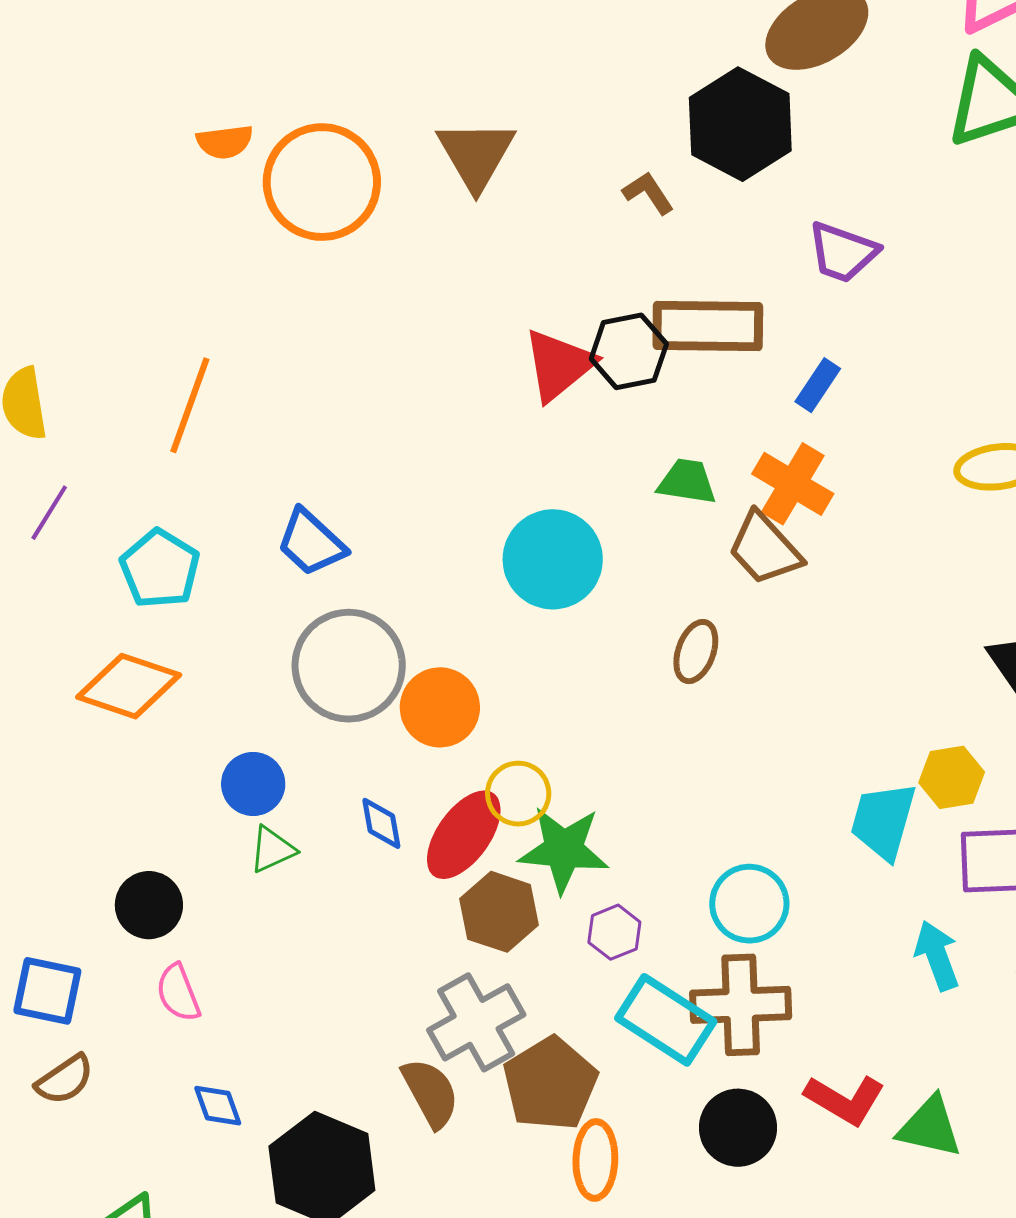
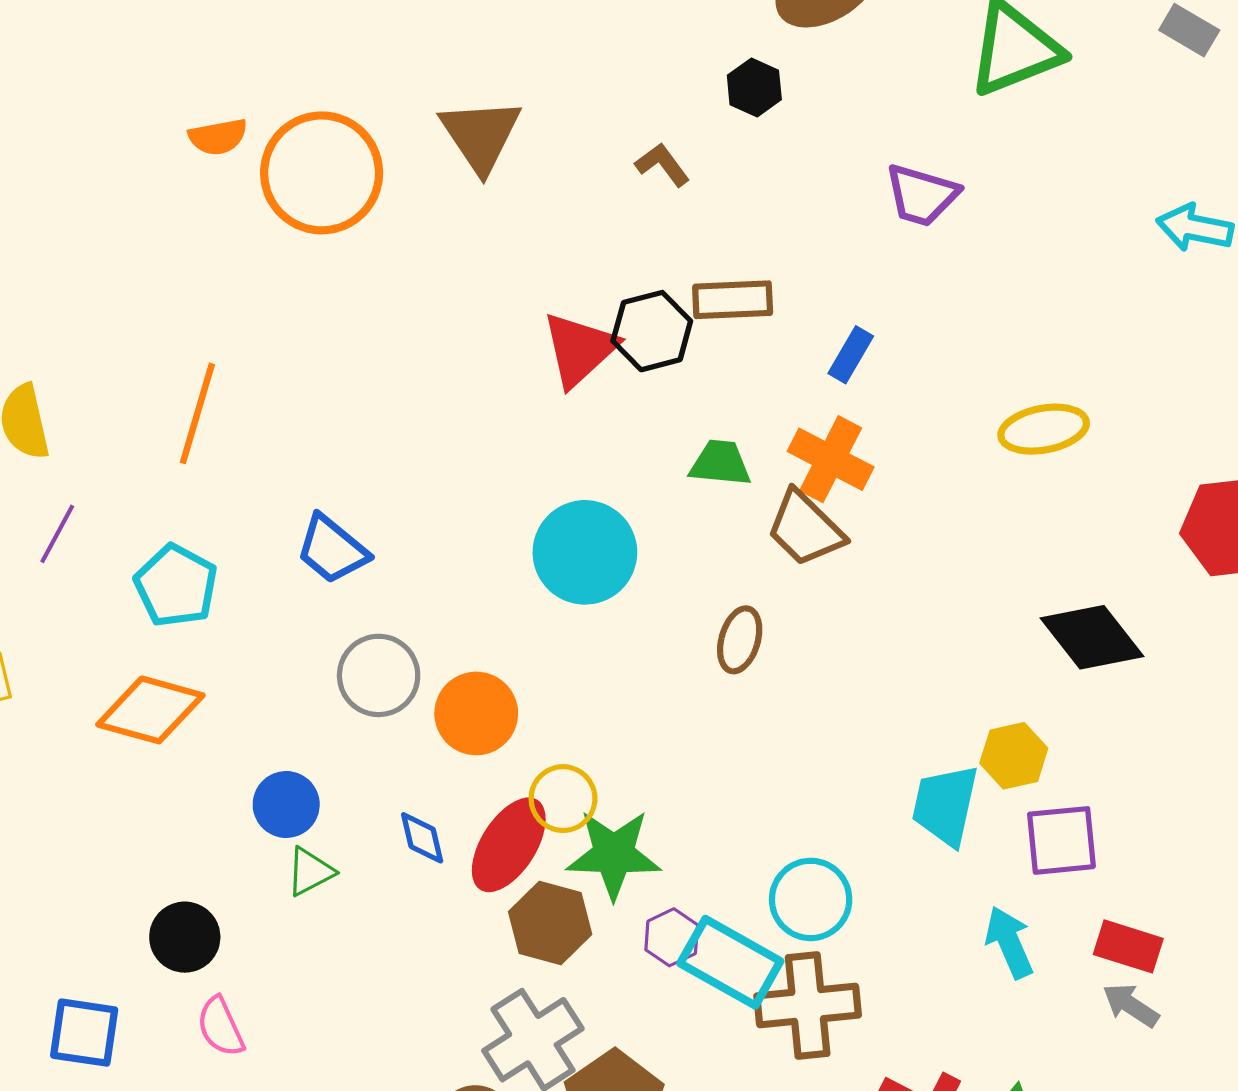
black hexagon: (740, 124) -> (754, 87), size x0.5
purple trapezoid: (843, 252) -> (922, 195), moved
brown rectangle: (708, 326) -> (733, 300), size x0.7
gray circle: (349, 666) -> (379, 675), size x0.7
cyan rectangle: (666, 1020) -> (730, 962), moved

